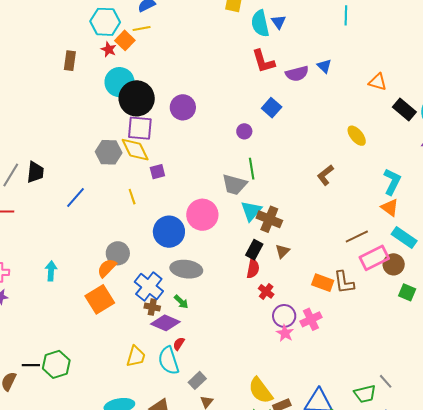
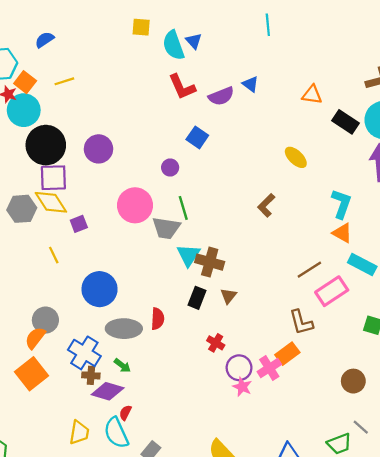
yellow line: (142, 28) -> (64, 81), moved
cyan circle: (120, 82) -> (24, 110), moved
pink circle: (202, 215) -> (135, 205), moved
brown circle: (394, 264) -> (353, 381), moved
red semicircle: (253, 269) -> (158, 319), moved
orange rectangle: (323, 283) -> (287, 354), moved, turned -50

